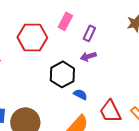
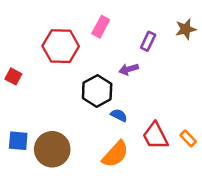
purple rectangle: (89, 33) -> (148, 41), moved

